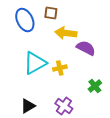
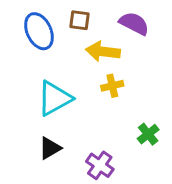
purple semicircle: (86, 48) -> (134, 23), moved
yellow cross: (60, 68) -> (112, 86), moved
black triangle: (28, 106) -> (50, 148), moved

